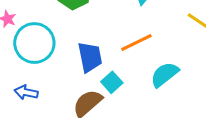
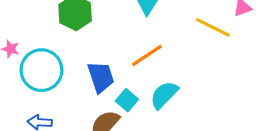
cyan semicircle: (165, 74) -> (164, 95), moved

